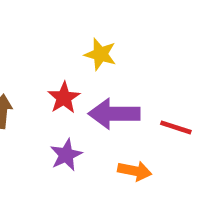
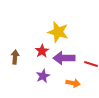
yellow star: (100, 54) -> (58, 32), size x1.5

